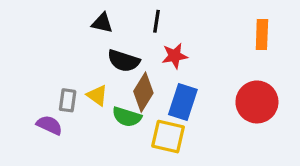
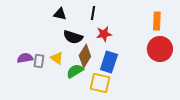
red circle: (257, 102) -> (160, 49), moved
green semicircle: (127, 117) -> (75, 71), turned 132
purple semicircle: (49, 125) -> (25, 58), moved, turned -35

